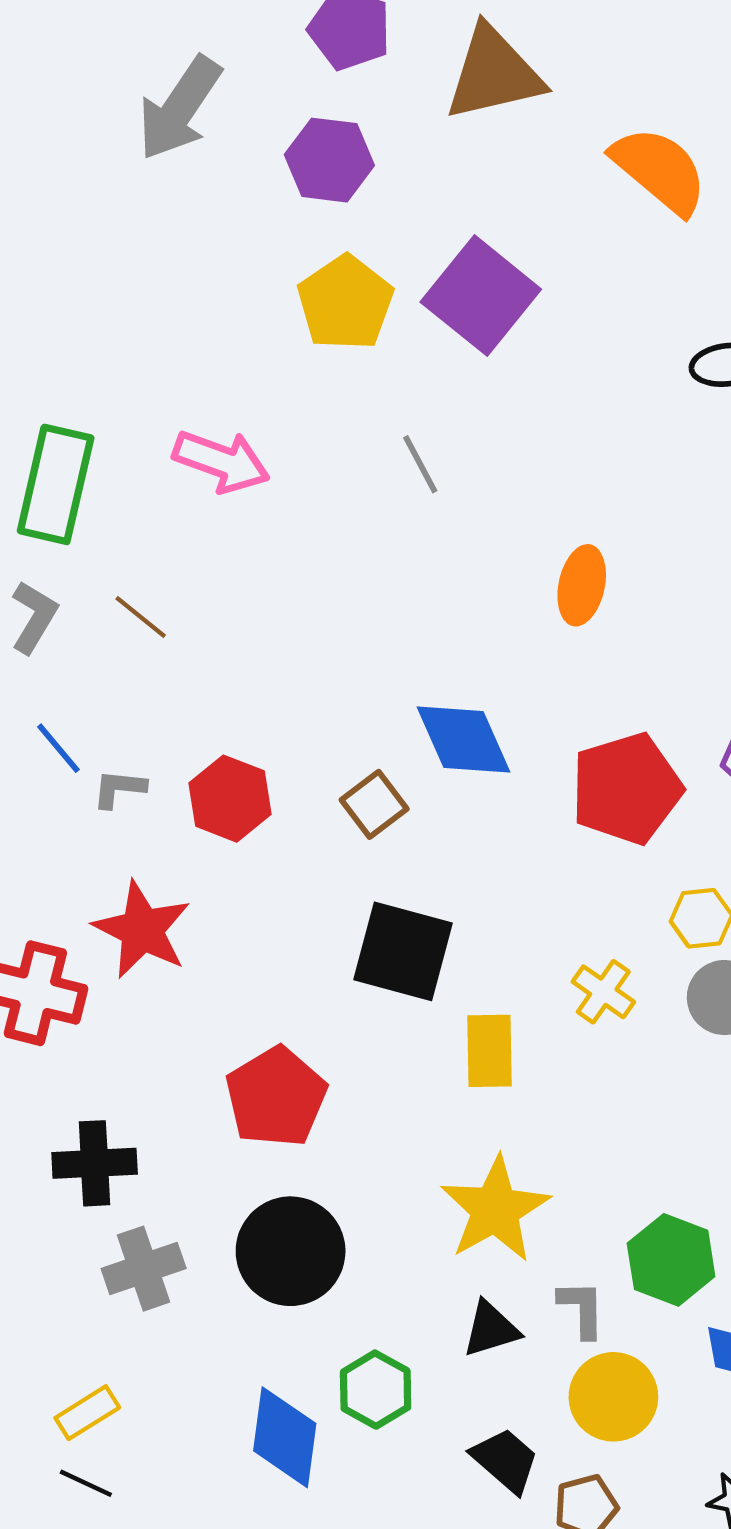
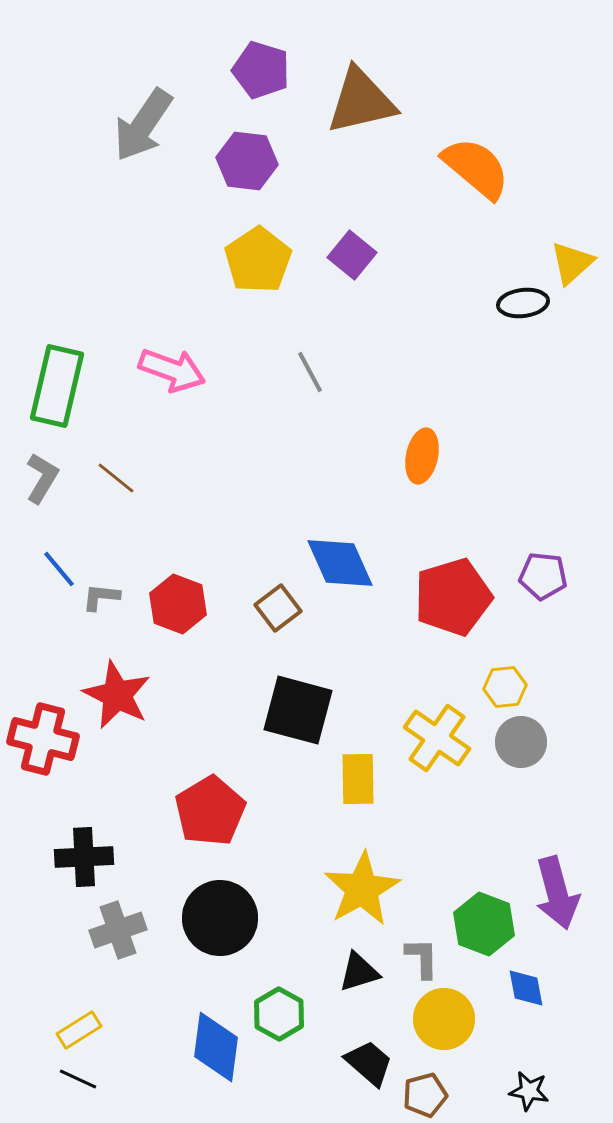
purple square: (481, 296) -> (352, 255), size x0.6
yellow cross: (603, 992) -> (437, 738), size x1.5

